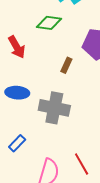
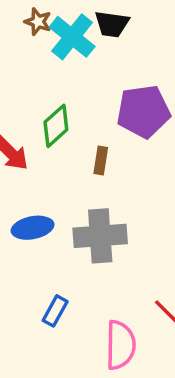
green diamond: (49, 23) -> (56, 126), moved, turned -35

